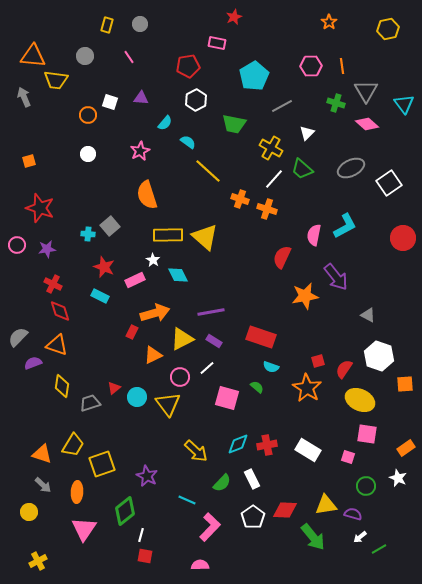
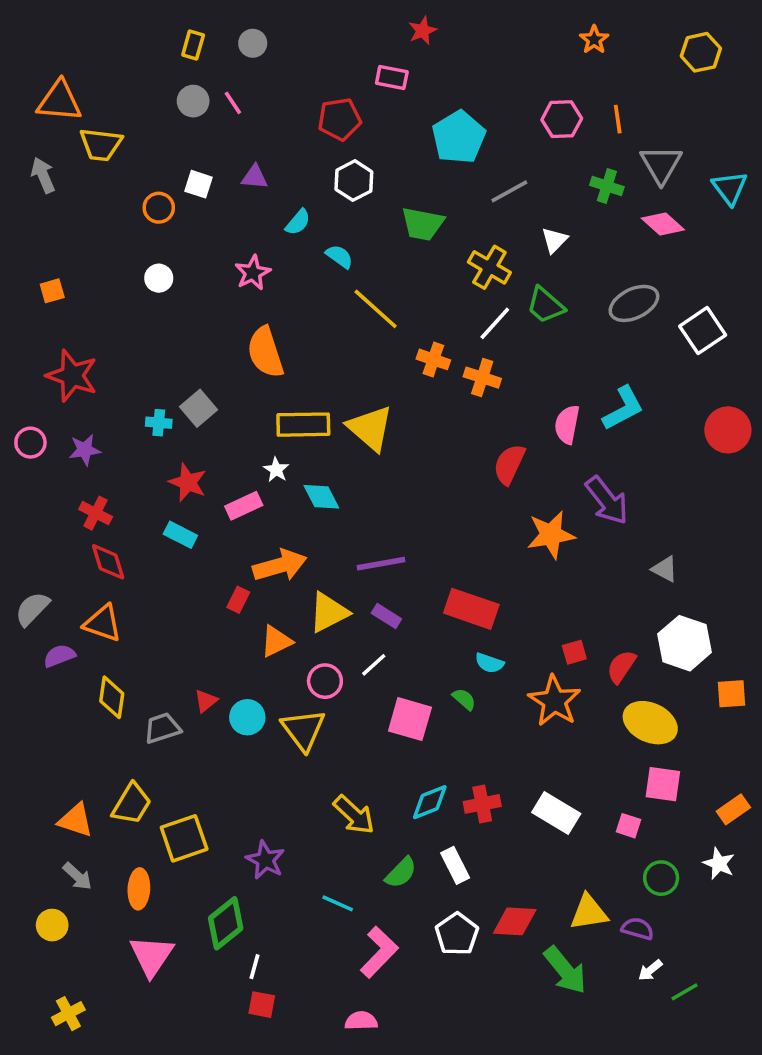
gray circle: (85, 56) -> (193, 101), moved

